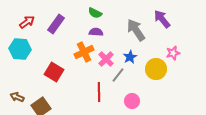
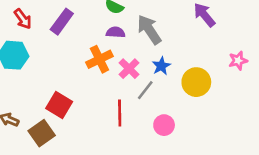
red arrow: (27, 22) -> (23, 19), turned 91
gray arrow: (136, 30) -> (149, 30), moved
pink star: (173, 53) -> (238, 61), moved
red square: (54, 72) -> (59, 105), moved

